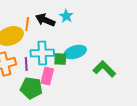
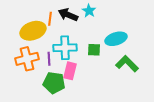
cyan ellipse: (75, 52) -> (116, 39), moved
green square: (60, 59) -> (94, 50), moved

